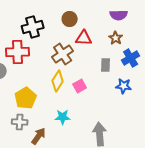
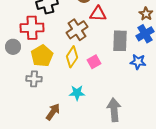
brown star: (116, 38) -> (146, 14), moved
gray rectangle: (106, 65) -> (120, 41), size x1.5
yellow pentagon: (26, 98) -> (42, 56), moved
gray cross: (20, 122) -> (34, 79), moved

